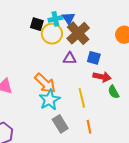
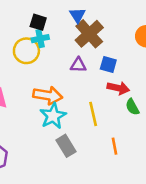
cyan cross: (55, 19) -> (40, 39), moved
yellow circle: (52, 34) -> (26, 51), moved
orange arrow: (45, 83) -> (48, 95), turned -35
orange line: (89, 127) -> (115, 146), moved

